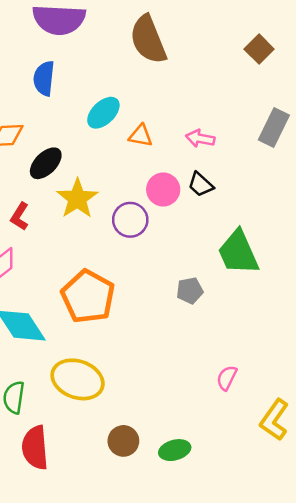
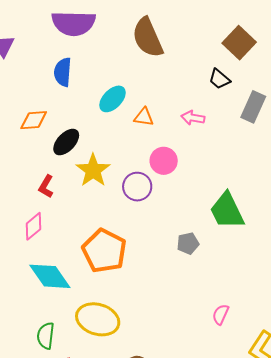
brown square: (259, 49) -> (239, 43), size x1.4
black trapezoid: (201, 185) -> (219, 79), moved

